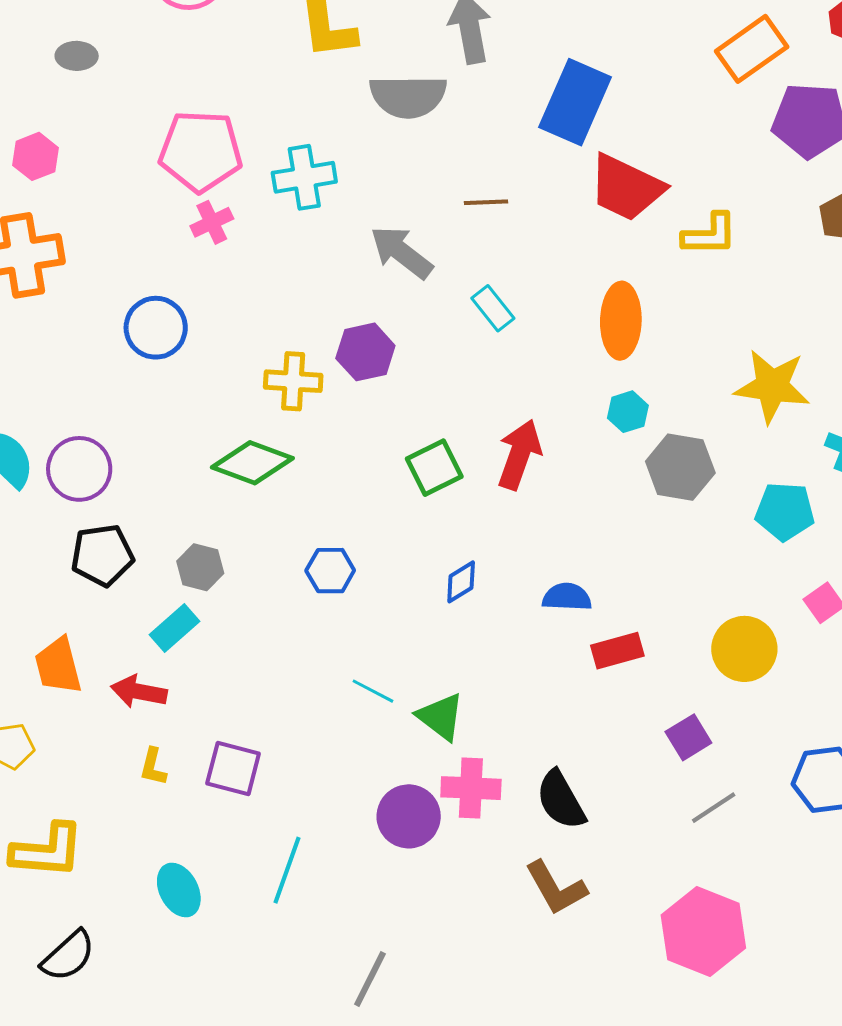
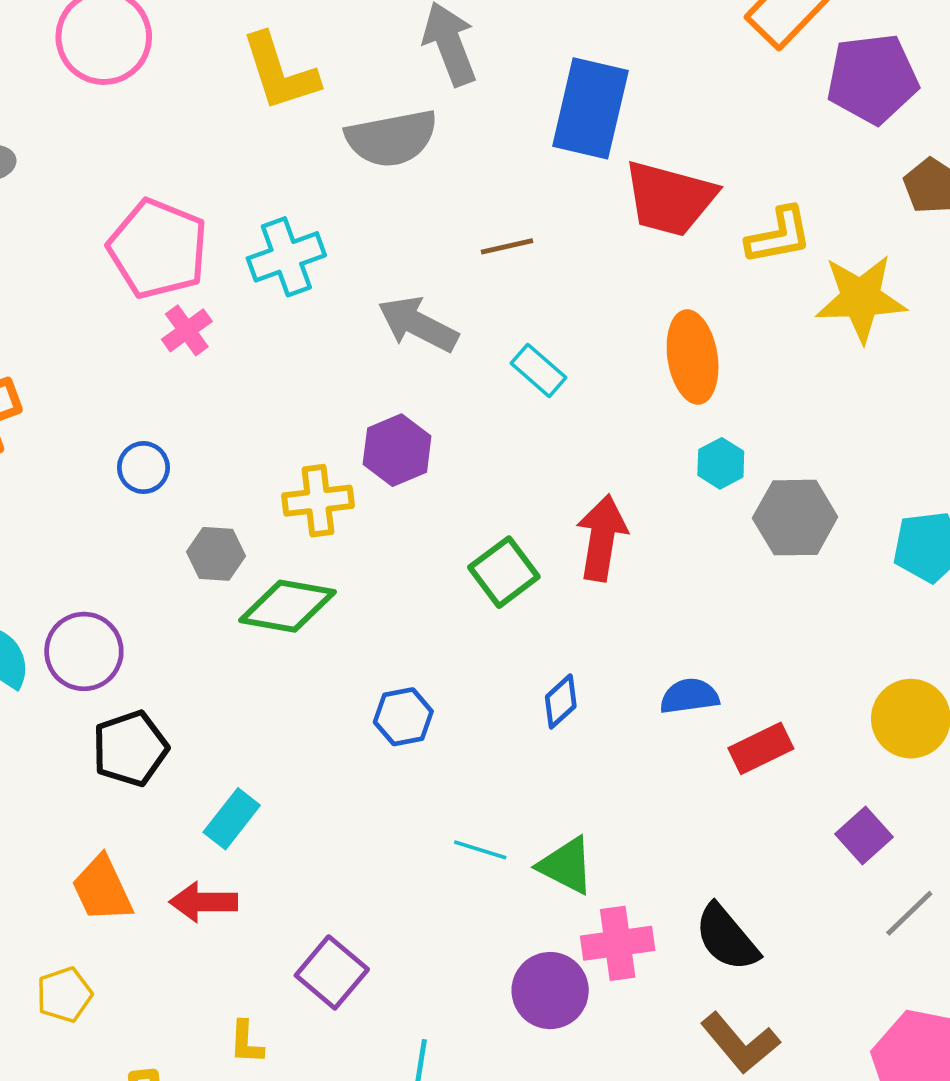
pink pentagon: (201, 151) -> (158, 249), turned 30
blue circle: (156, 328) -> (143, 468), size x0.7
yellow star: (772, 386) -> (861, 298), moved
gray hexagon: (200, 567) -> (216, 554), moved
yellow L-shape: (153, 767) -> (246, 1042), moved
purple square: (233, 769) -> (332, 972), turned 36

